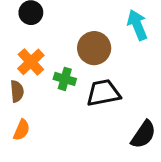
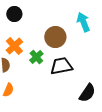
green cross: (65, 79) -> (36, 57), turned 32

